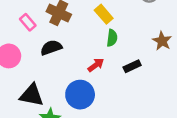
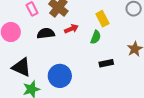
yellow rectangle: (104, 14) -> (102, 19), moved
red arrow: (96, 65) -> (71, 29), moved

